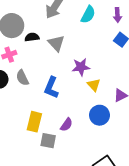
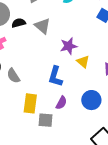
gray semicircle: (22, 78) -> (13, 76), moved
blue L-shape: (51, 88) -> (55, 76), moved
blue circle: (99, 115) -> (91, 100), moved

